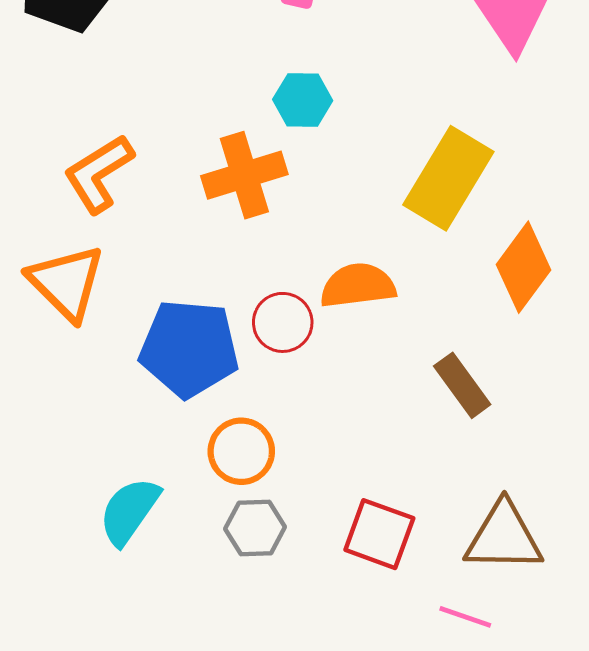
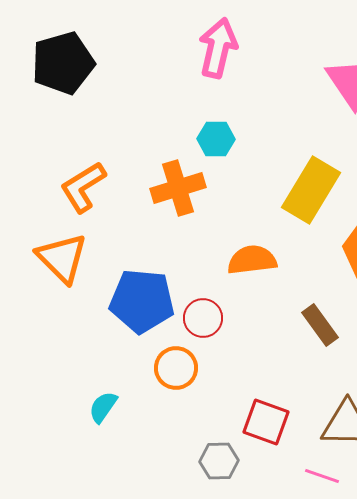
red circle: (283, 322) -> (203, 318), moved
cyan semicircle: (129, 511) -> (103, 407), size x0.7
gray hexagon: (255, 528) -> (219, 461), moved

